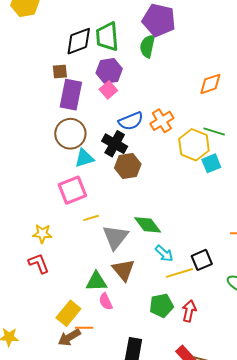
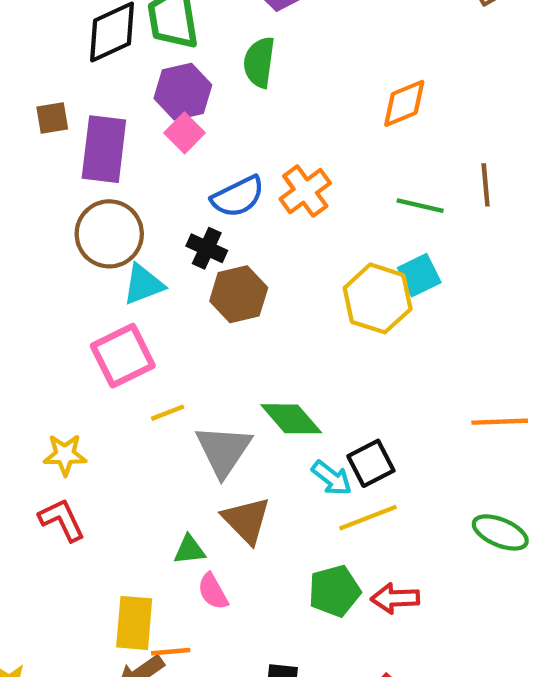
green semicircle: (147, 46) -> (259, 62), moved
brown square: (60, 72) -> (52, 118), moved
black cross: (115, 144) -> (207, 248), size x0.7
yellow hexagon: (194, 145) -> (378, 298), moved
black square: (202, 260) -> (371, 463), moved
green triangle: (96, 282) -> (190, 550), size x0.7
red arrow: (189, 311) -> (395, 598), turned -100
yellow rectangle: (68, 313) -> (134, 623), turned -30

